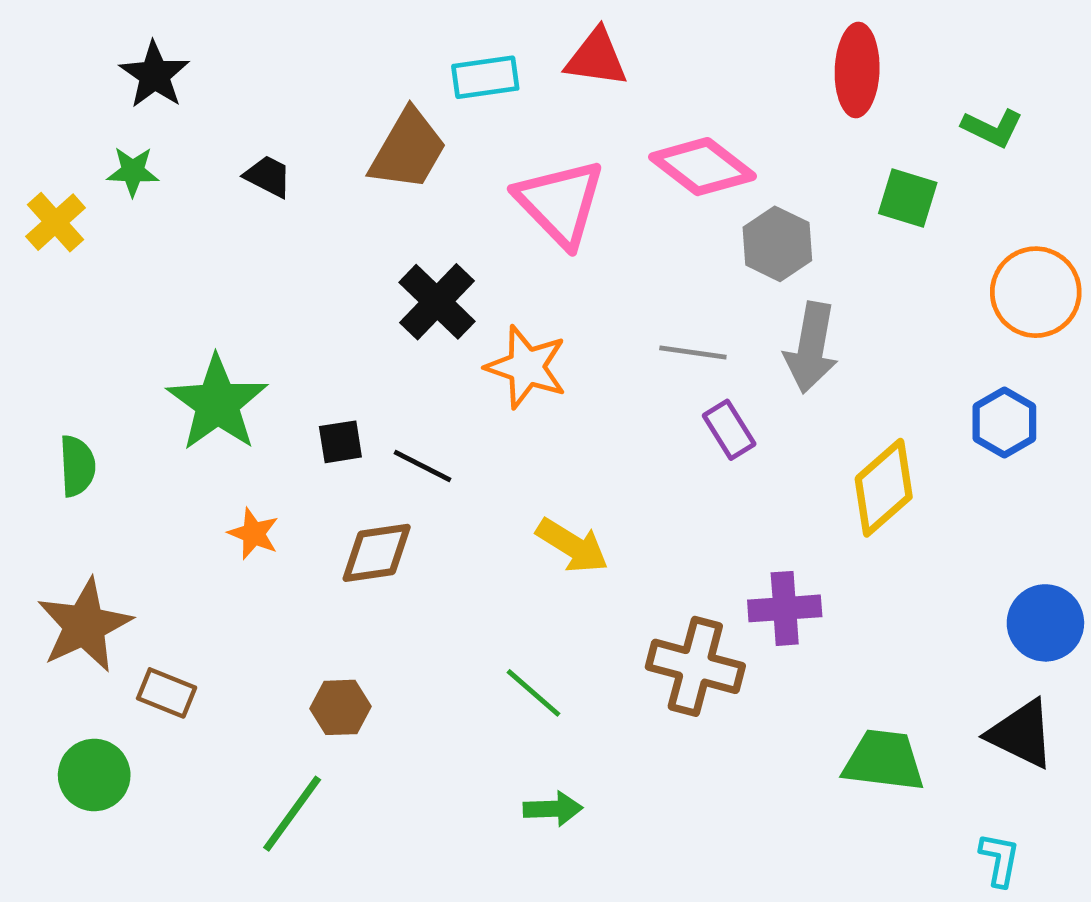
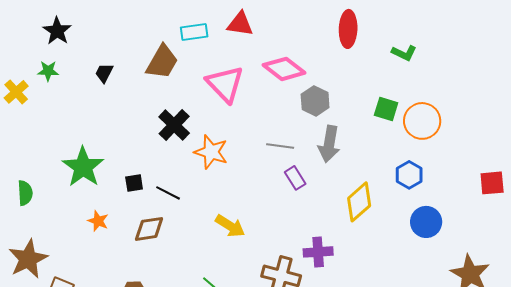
black trapezoid: (268, 176) -> (104, 73), turned -90
green square: (908, 198) -> (386, 109), moved
blue circle: (1045, 623) -> (426, 222), moved

